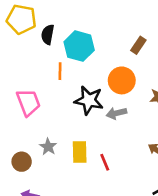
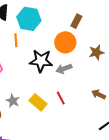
brown rectangle: (138, 45) -> (76, 21), moved
yellow rectangle: (80, 152) -> (38, 102), turned -42
red line: (105, 162) -> (61, 98), moved

